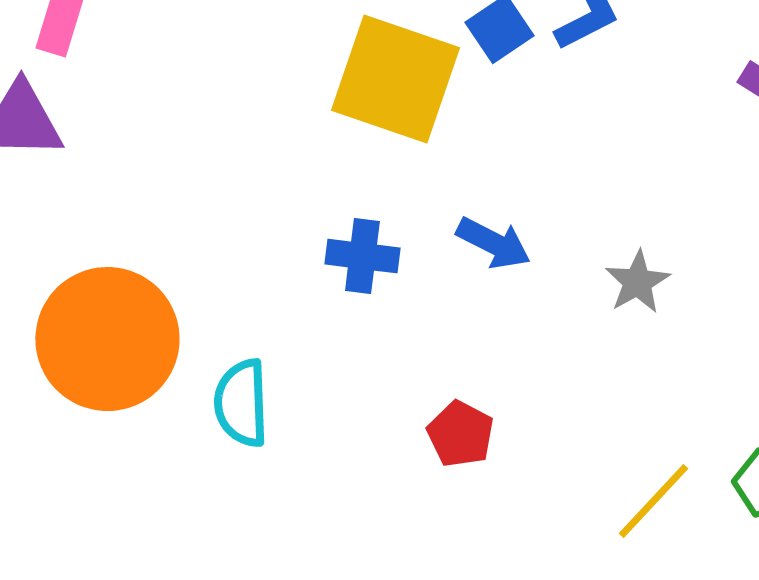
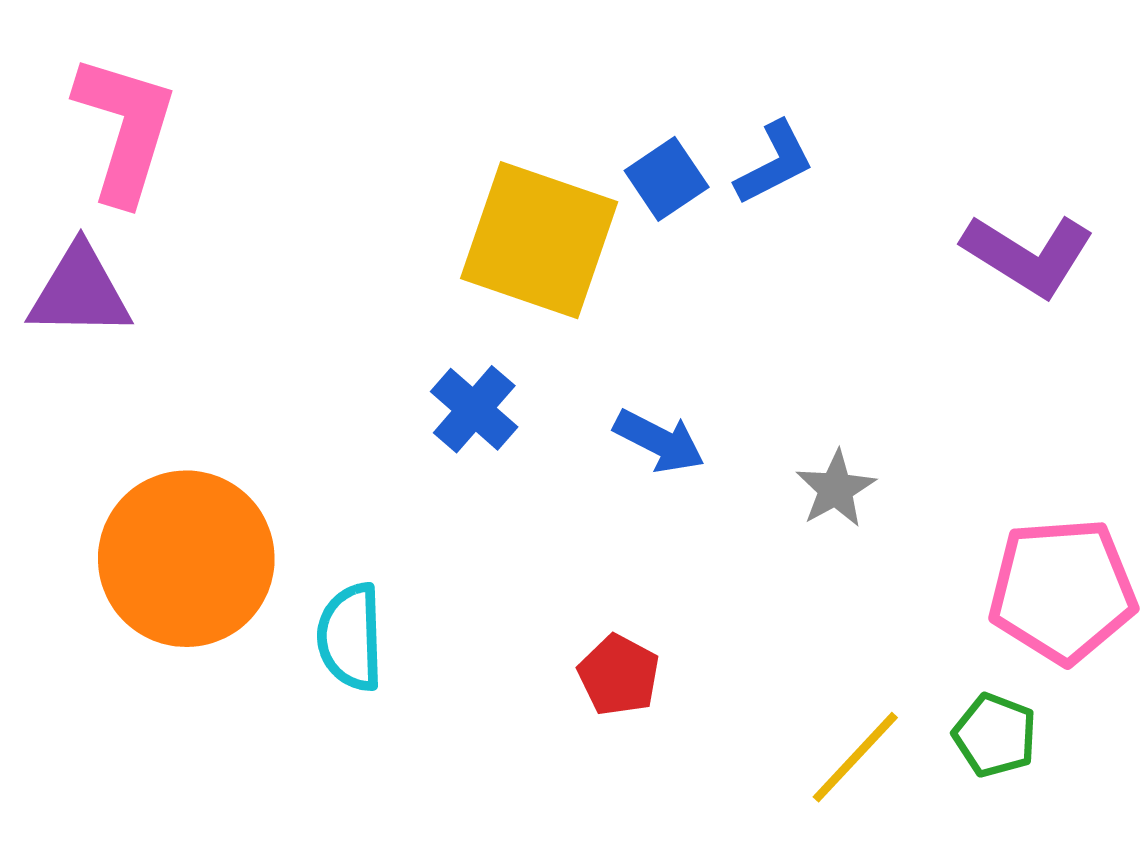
blue cross: (362, 256) -> (474, 409), moved, turned 34

